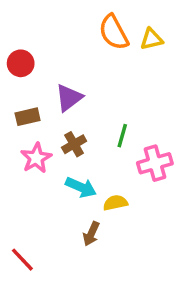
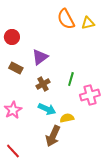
brown rectangle: (28, 117) -> (16, 68), turned 40
pink star: (36, 158) -> (13, 110), moved
brown arrow: (91, 234) -> (53, 136), size x1.5

